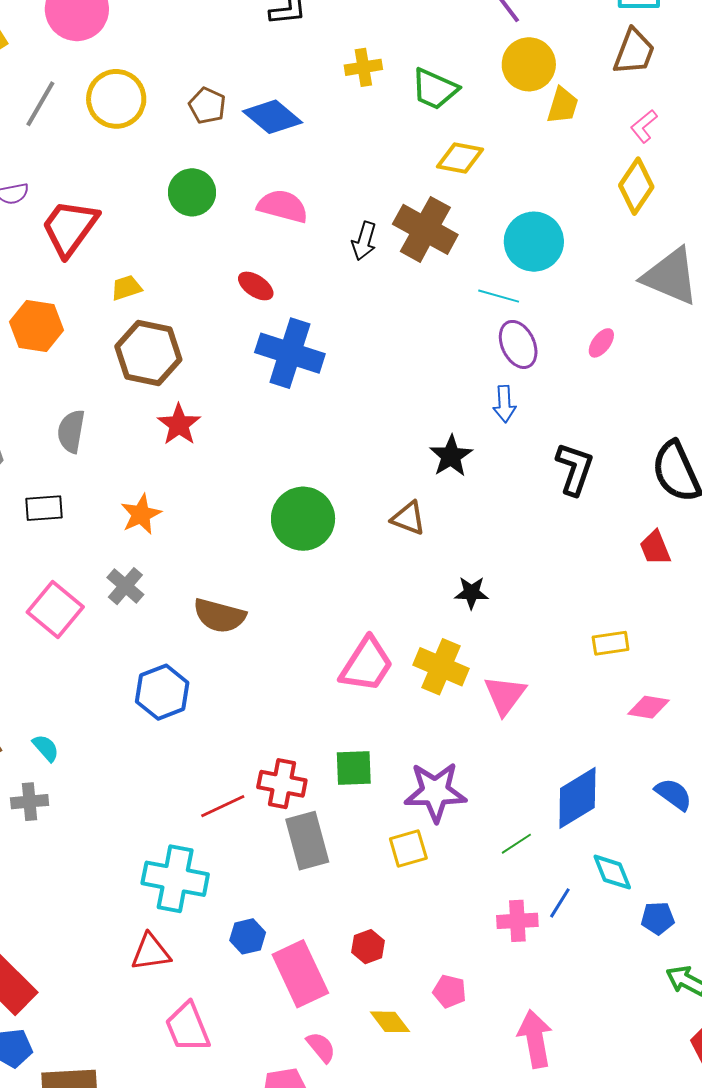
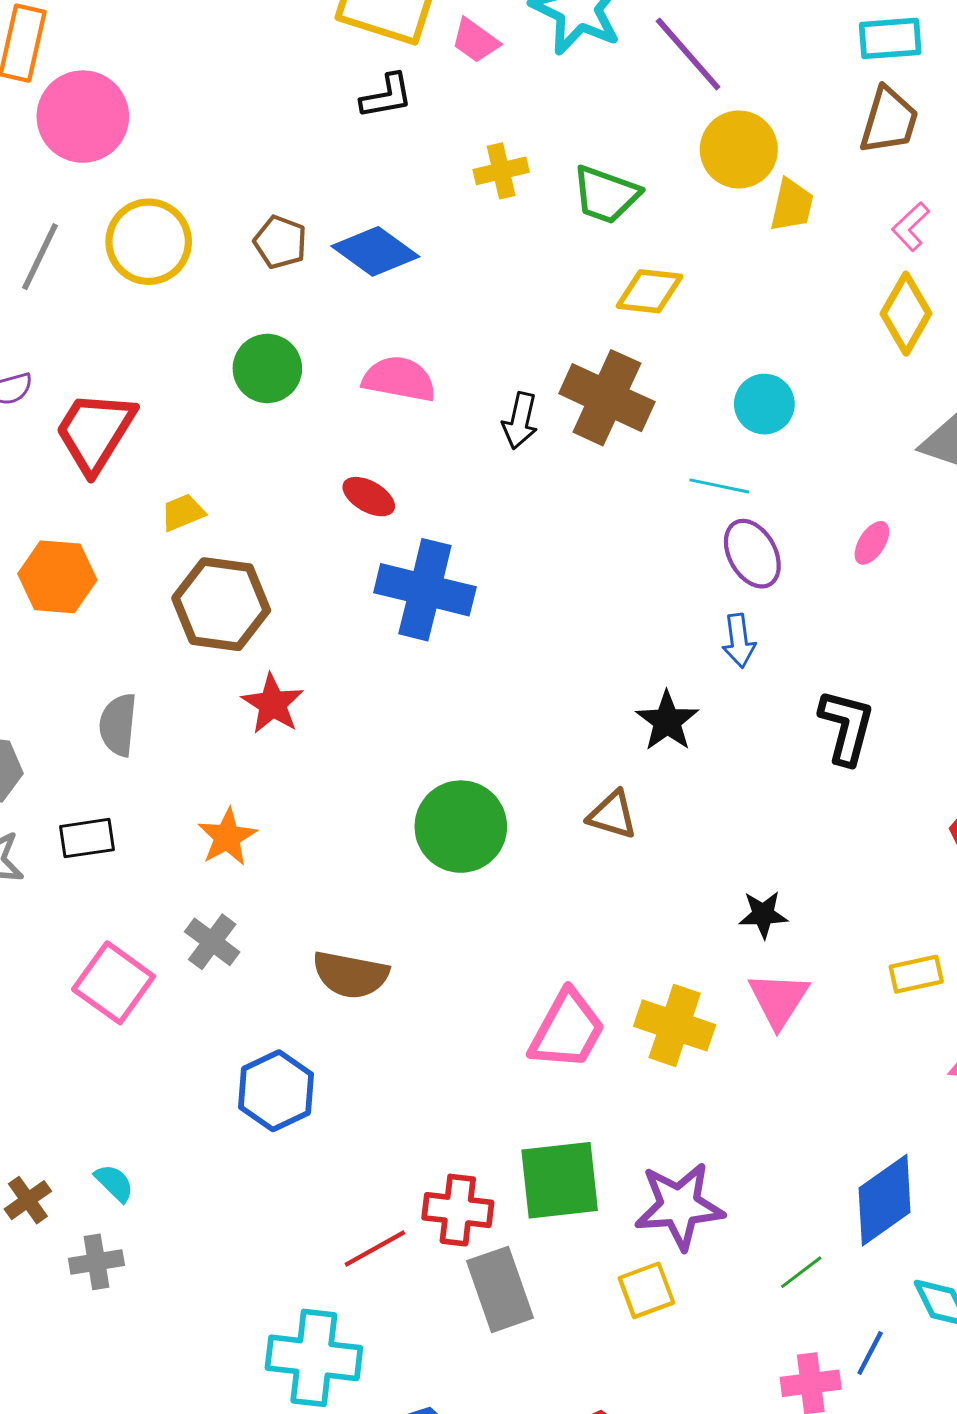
cyan circle: (534, 242) -> (764, 404), size x0.7
black star: (471, 593) -> (763, 914), moved
pink triangle: (505, 695) -> (779, 1000), moved
green square: (354, 768) -> (560, 1180), size x1.5

